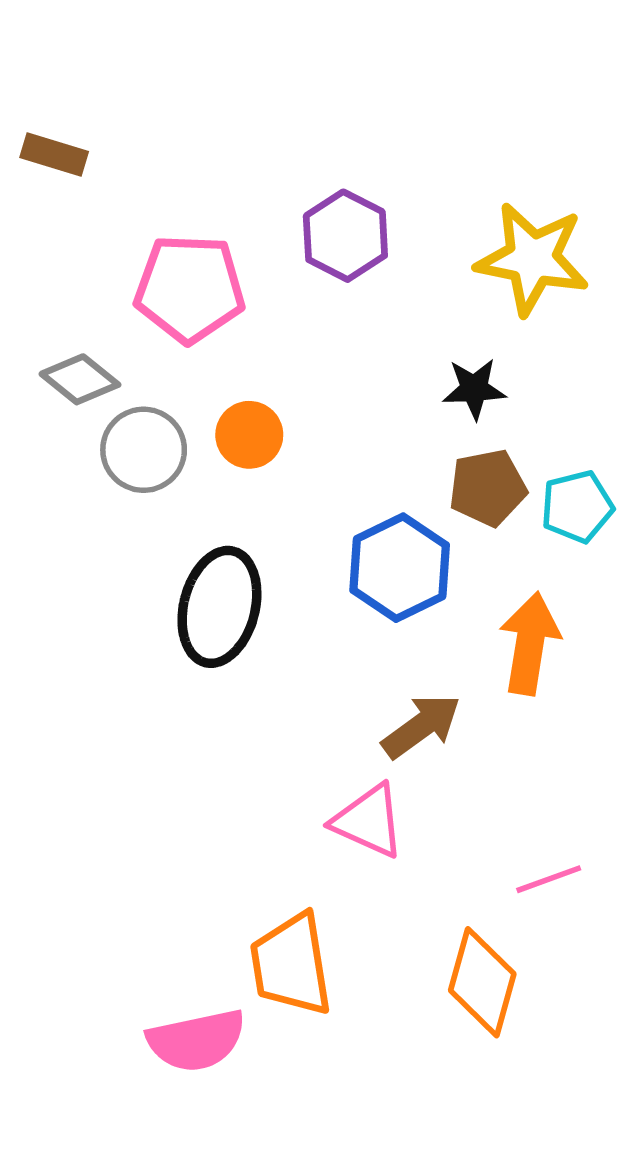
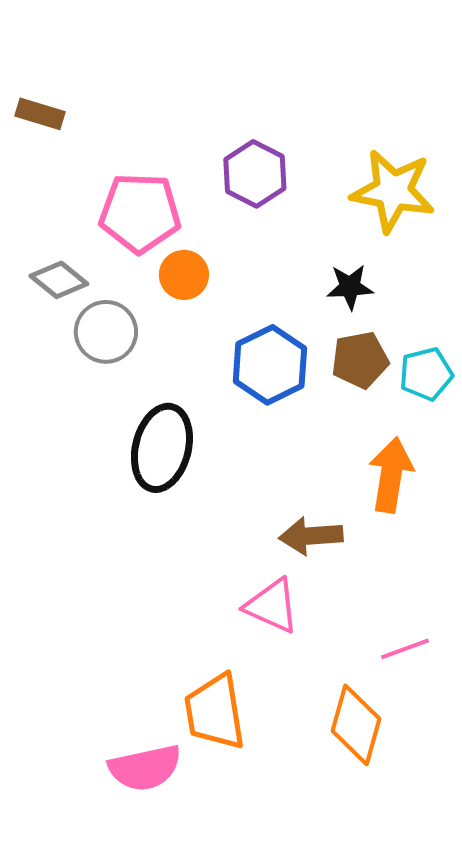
orange circle: (249, 435) -> (184, 275), moved
blue hexagon: (400, 568) -> (270, 365), moved
brown arrow: (421, 726) -> (311, 536), turned -148

